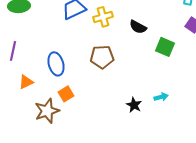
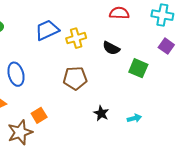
blue ellipse: (56, 64) -> (16, 74), moved
black star: (134, 105) -> (101, 113), moved

